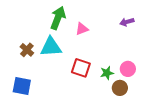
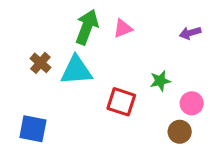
pink triangle: (82, 29) -> (123, 28), moved
brown cross: (27, 50) -> (40, 63), moved
green star: (107, 73) -> (160, 81), moved

